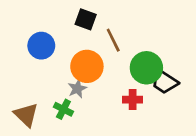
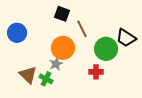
blue circle: (41, 46) -> (17, 33), moved
black trapezoid: (164, 82) -> (126, 38), moved
brown triangle: (26, 115) -> (28, 75), moved

